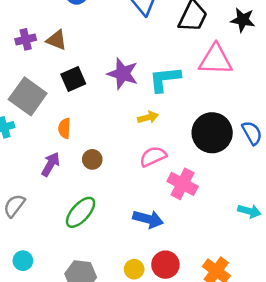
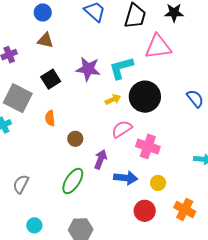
brown triangle: (57, 40) -> (45, 40), moved
black circle: (212, 133) -> (145, 97), moved
purple arrow: (51, 164) -> (101, 159), moved
yellow circle: (134, 269) -> (158, 183), moved

